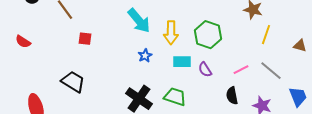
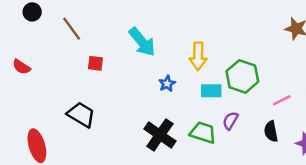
cyan arrow: (139, 21) -> (142, 42), moved
green hexagon: (208, 35) -> (242, 76), moved
purple semicircle: (205, 70) -> (230, 121), moved, turned 63

